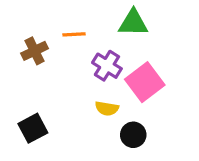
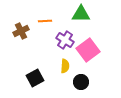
yellow semicircle: (107, 108) -> (65, 66), turned -96
black square: (33, 128) -> (35, 78), moved

